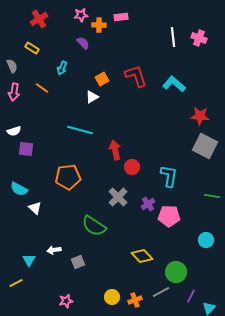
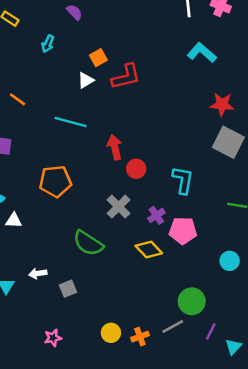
red L-shape: (136, 76) -> (126, 77), moved, turned 95
cyan L-shape: (174, 84) -> (202, 53), moved
orange line: (42, 88) -> (18, 99), moved
white triangle: (35, 208) -> (14, 220), turned -40
yellow diamond: (142, 256) -> (149, 250), moved

